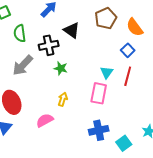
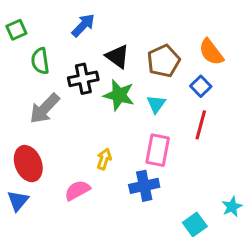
brown pentagon: (106, 18) -> (164, 61), moved
green star: (61, 68) -> (119, 95), moved, size x1.5
cyan triangle: (107, 72) -> (156, 104), moved
blue cross: (99, 130) -> (144, 186), moved

